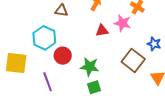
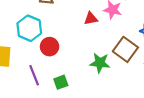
green star: (90, 67) -> (100, 63), moved
green square: (94, 87) -> (61, 82), moved

